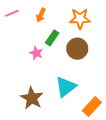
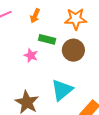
green rectangle: (52, 38) -> (47, 39), turned 70

